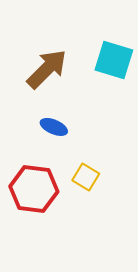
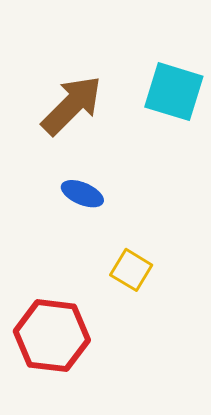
red hexagon: (34, 189) -> (52, 336), moved

